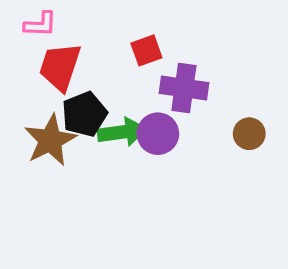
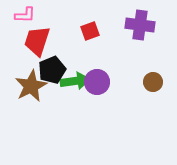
purple cross: (184, 88) -> (140, 25), moved

